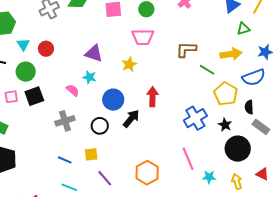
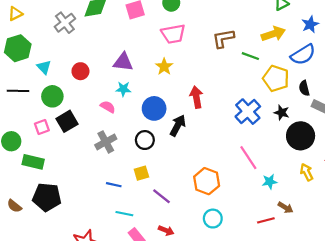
red circle: (46, 49) -> (80, 71), moved
cyan star: (209, 177) -> (270, 182), moved

